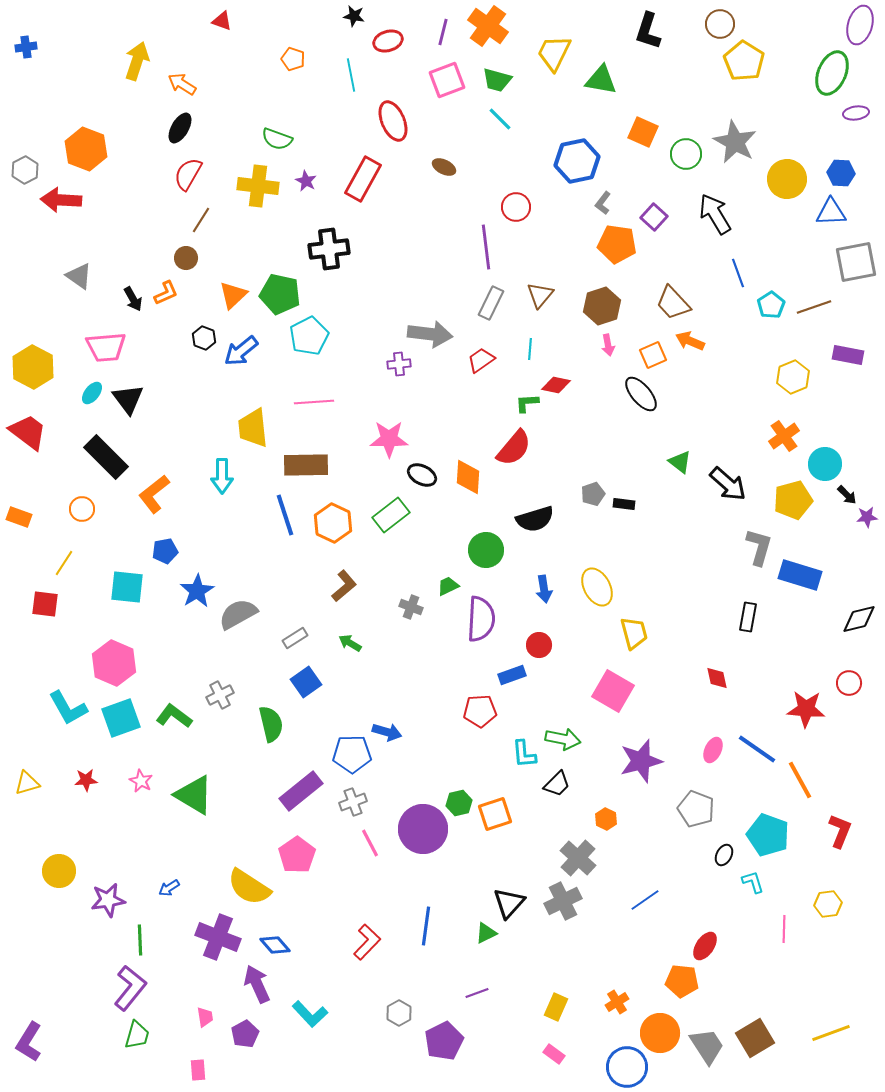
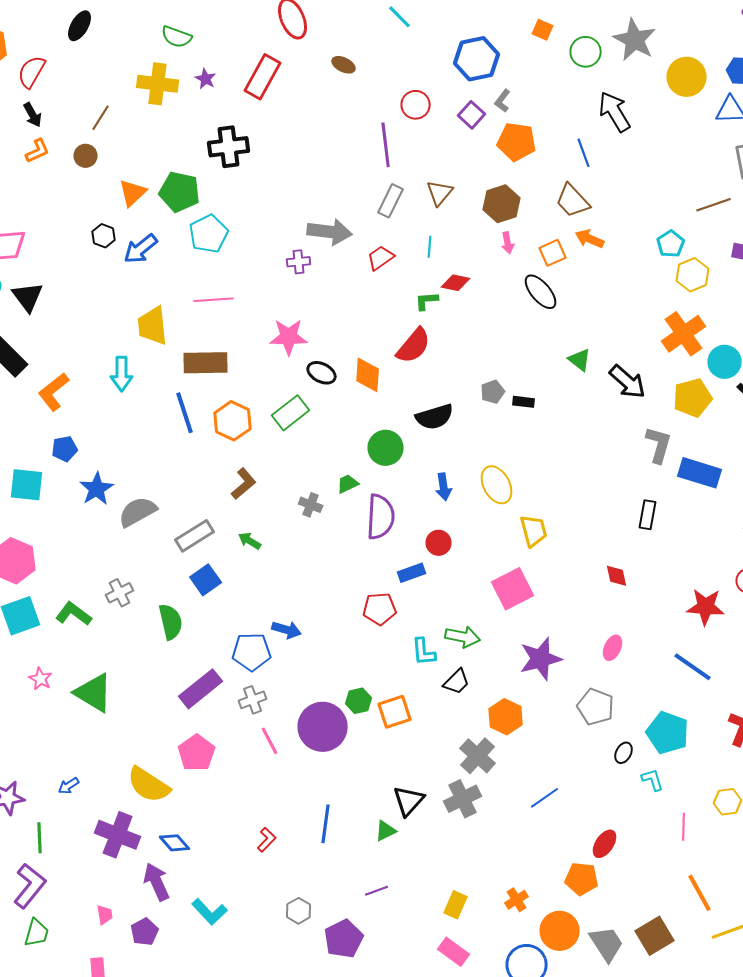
orange square: (643, 132) -> (543, 30), size x0.7
red semicircle: (188, 174) -> (32, 72), moved
purple square: (654, 217) -> (472, 115), moved
blue line: (738, 273) -> (584, 153), moved
orange L-shape: (166, 293) -> (38, 151), moved
black arrow: (133, 299) -> (33, 115), moved
cyan pentagon: (771, 305) -> (671, 244), moved
orange cross: (784, 436) -> (684, 334), size x1.4
gray rectangle: (295, 638) -> (195, 536), size x1.5
pink square: (613, 691) -> (513, 589), turned 33
blue line: (757, 749) -> (693, 667), moved
orange line: (800, 780) -> (700, 893), moved
orange hexagon: (606, 819) -> (506, 717), size x1.6
red L-shape: (367, 942) -> (267, 840), size x0.7
pink rectangle: (554, 1054) -> (454, 952), size x1.4

